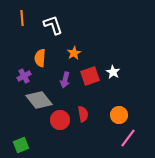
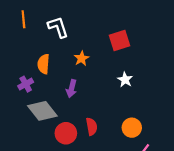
red square: (90, 76) -> (119, 41), moved

